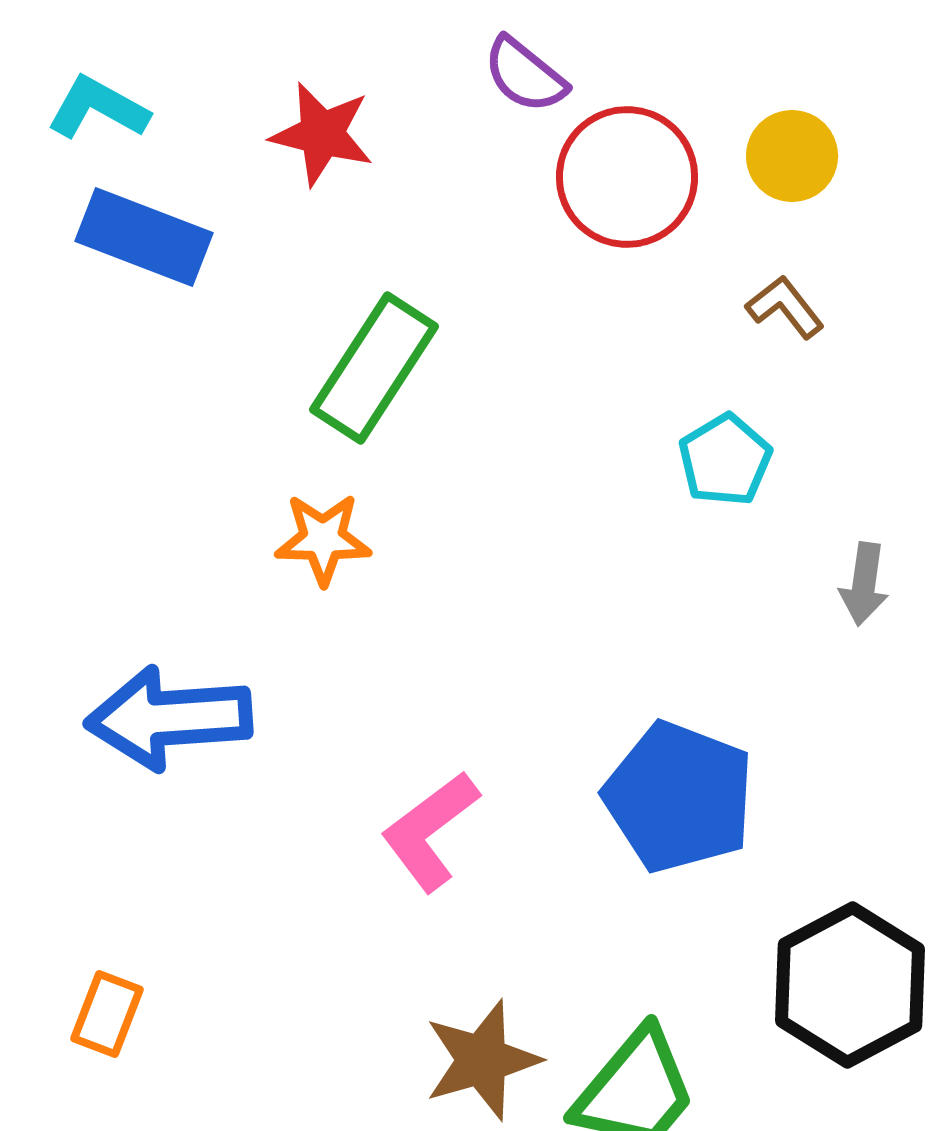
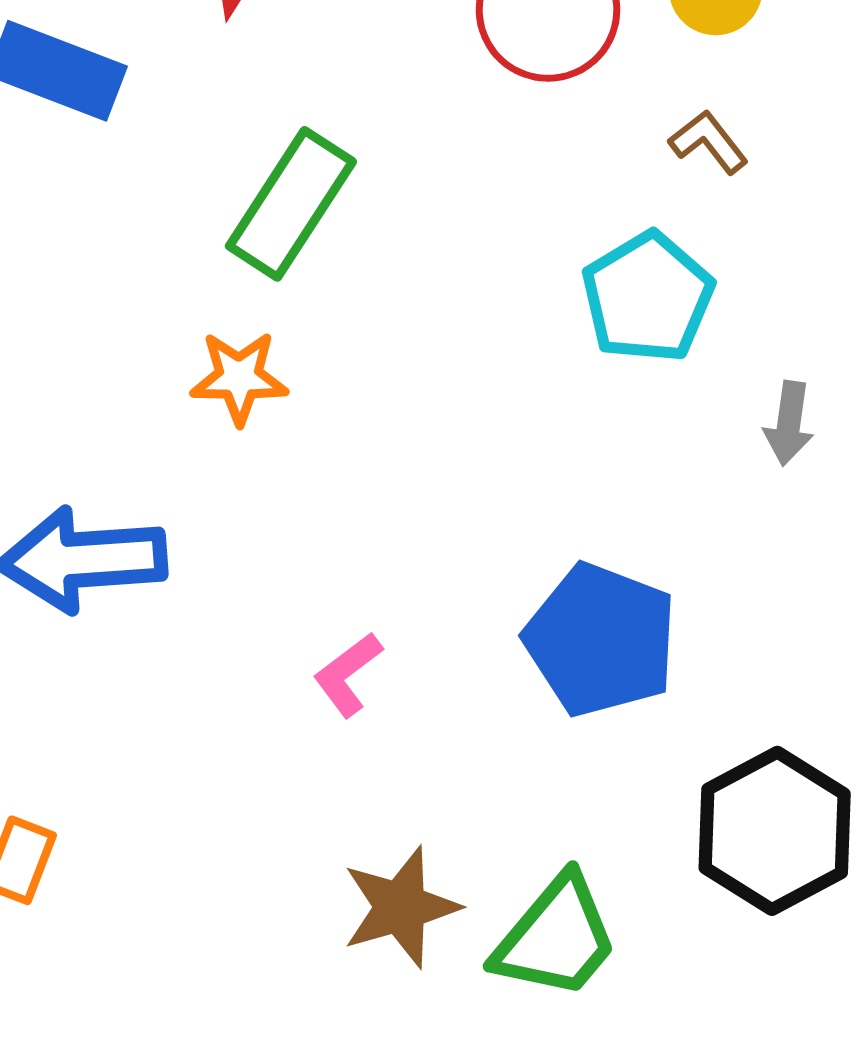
cyan pentagon: (725, 460) -> (648, 297), size x1.4
pink L-shape: (430, 831) -> (348, 674), size x0.7

